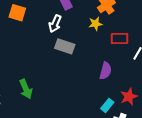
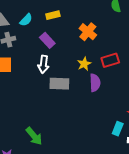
yellow star: (96, 24) -> (84, 64), moved
purple semicircle: (106, 71) -> (95, 83), moved

